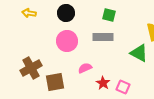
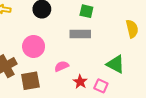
pink circle: (67, 41) -> (34, 46), moved
green triangle: (139, 53) -> (115, 64), moved

